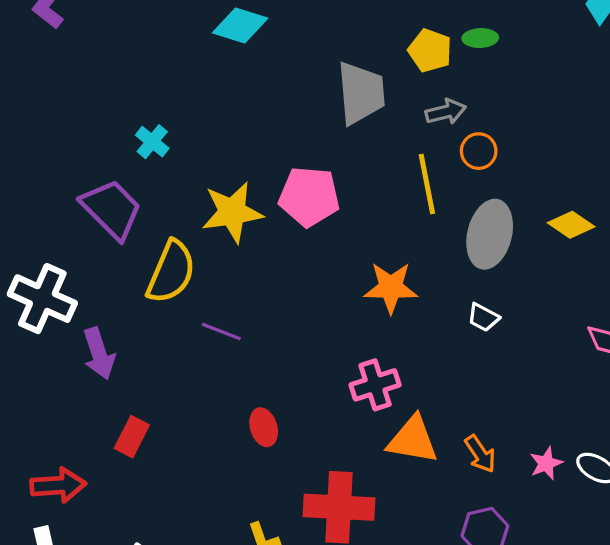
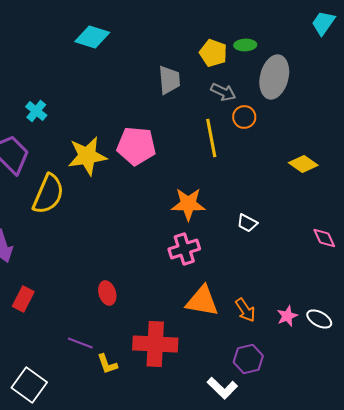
gray trapezoid: (361, 93) -> (169, 80), size x0.7
gray arrow: (446, 112) -> (223, 92), turned 40
gray ellipse: (490, 234) -> (274, 77), moved
purple line: (221, 332) -> (80, 343), moved
pink cross: (375, 385) -> (184, 249), moved

